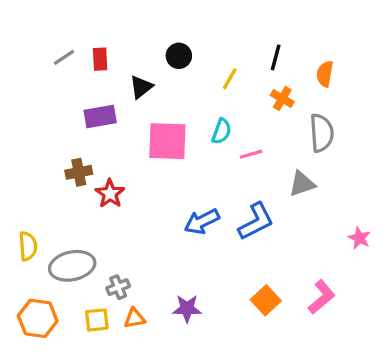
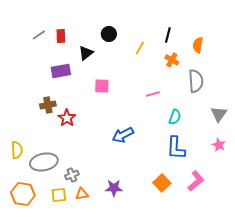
cyan semicircle: (222, 131) -> (175, 117), moved
pink square: (167, 141) -> (102, 86), size x0.6
gray triangle: (302, 184) -> (219, 114), moved, turned -36
blue L-shape: (256, 222) -> (176, 148), moved, turned 120

